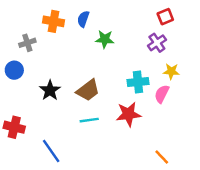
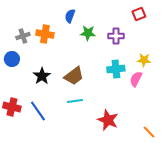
orange cross: (54, 21) -> (45, 34), moved
purple cross: (157, 43) -> (116, 36), moved, turned 35
red star: (128, 114) -> (108, 120), moved, turned 30
blue line: (51, 151) -> (38, 111), moved
orange line: (162, 157) -> (149, 132), moved

